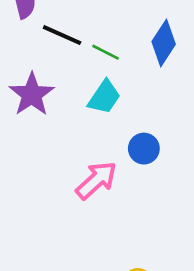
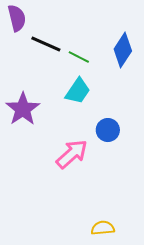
purple star: (32, 94) -> (23, 109), moved

